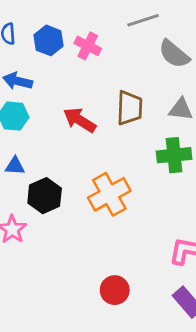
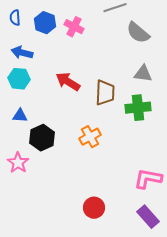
brown trapezoid: (130, 108) -> (105, 93), moved
orange cross: (109, 194) -> (90, 137), size x0.7

